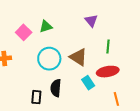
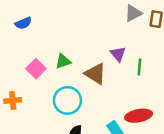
green line: (108, 46) -> (139, 67), moved
brown triangle: (78, 57) -> (95, 74), moved

